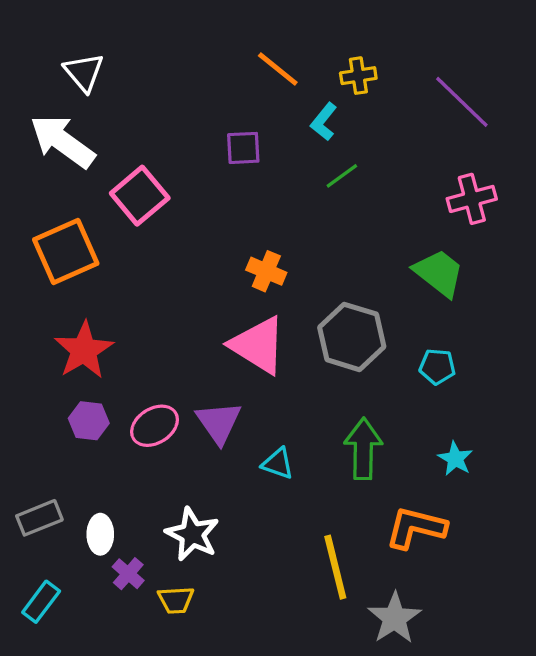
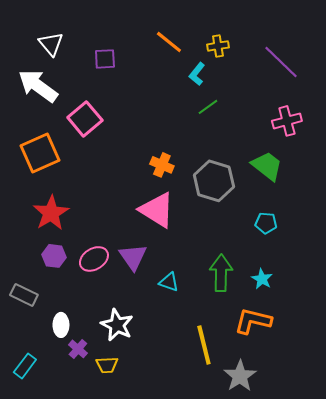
purple square: (243, 148) -> (105, 59), moved
gray hexagon: (352, 337) -> (214, 181), moved
cyan star: (455, 459) -> (262, 279), moved
gray rectangle: (39, 518) -> (24, 295), moved, turned 48

